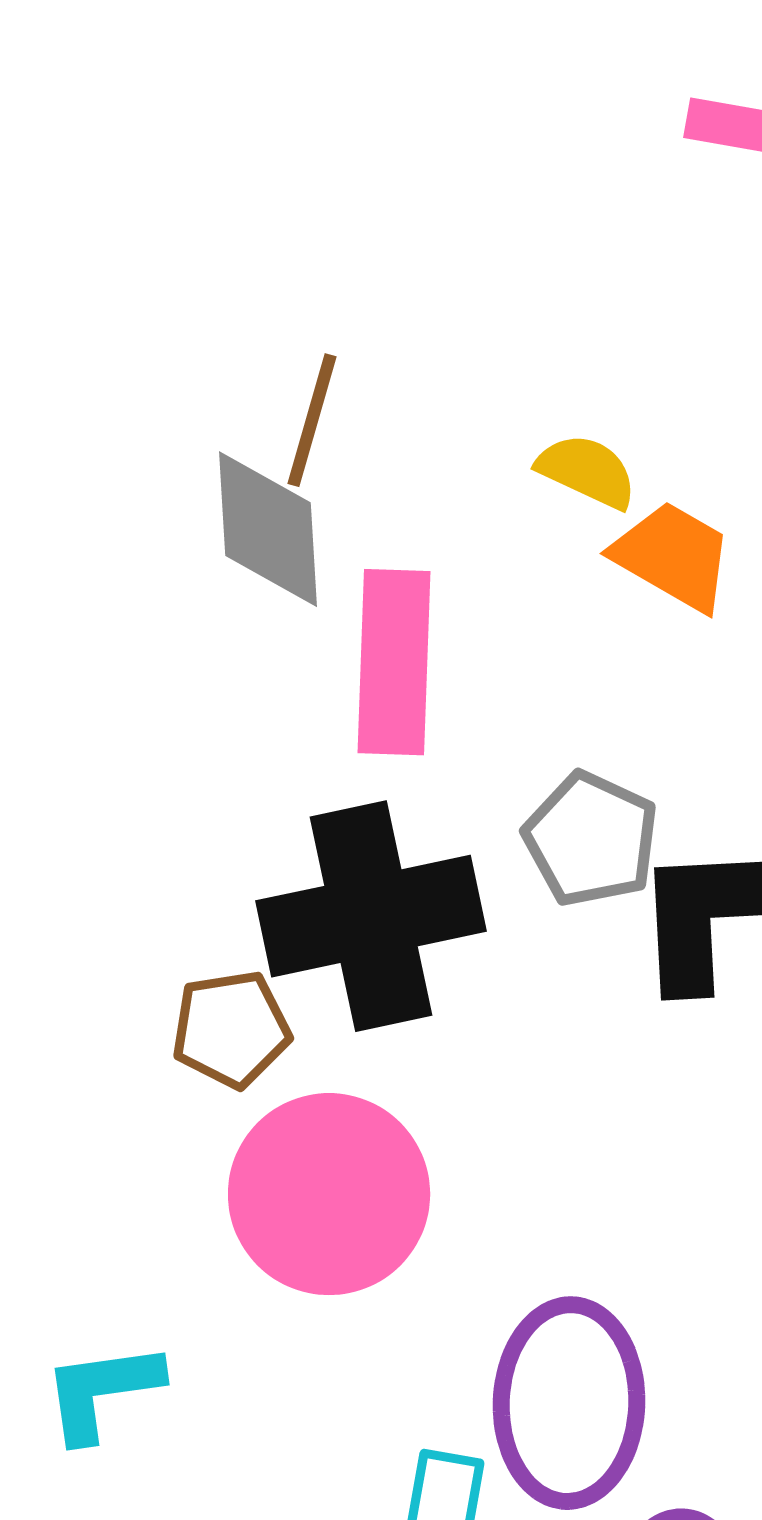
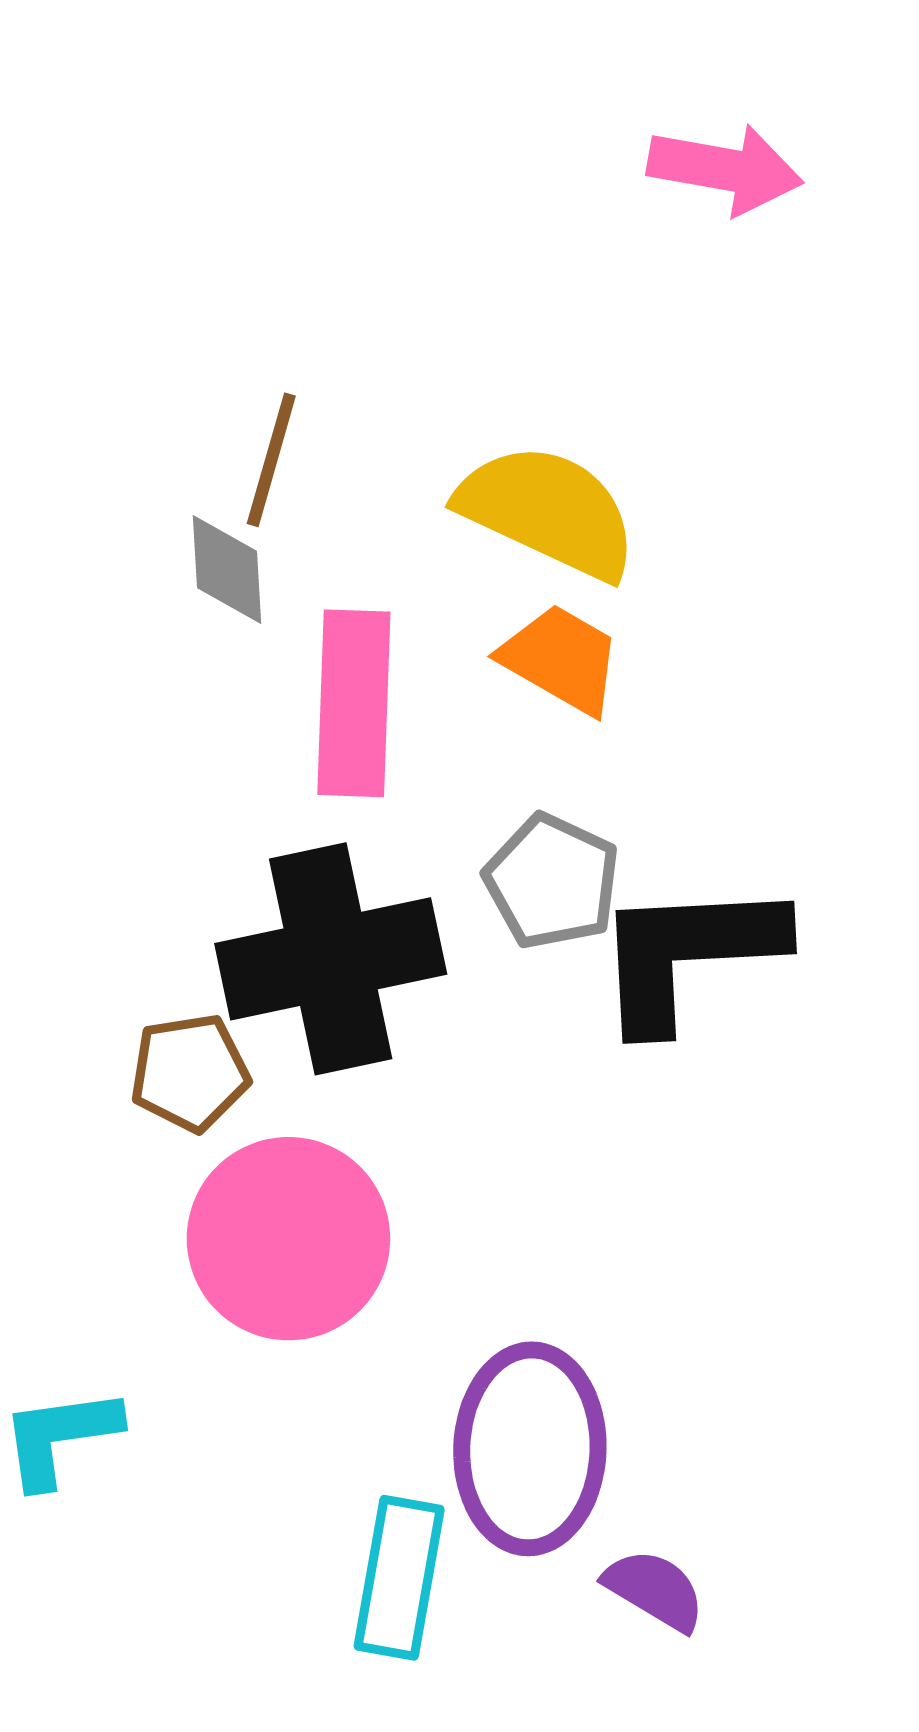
yellow semicircle: (587, 471) -> (548, 511), size x1.8
gray diamond: (268, 529) -> (227, 570), size x0.7
orange trapezoid: (673, 556) -> (561, 659), moved

